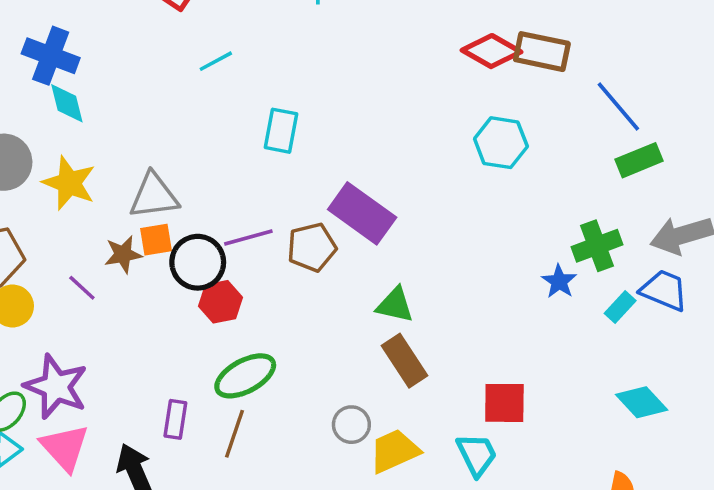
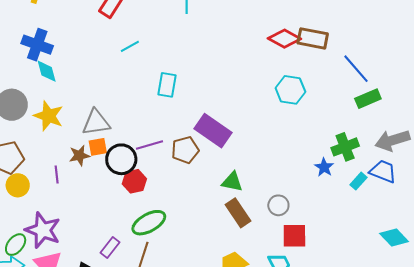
purple line: (82, 288) -> (57, 175), turned 42
cyan diamond: (642, 402) -> (394, 238), moved
purple rectangle: (175, 419) -> (110, 248), turned 30
gray circle: (351, 425) -> (278, 205), moved

